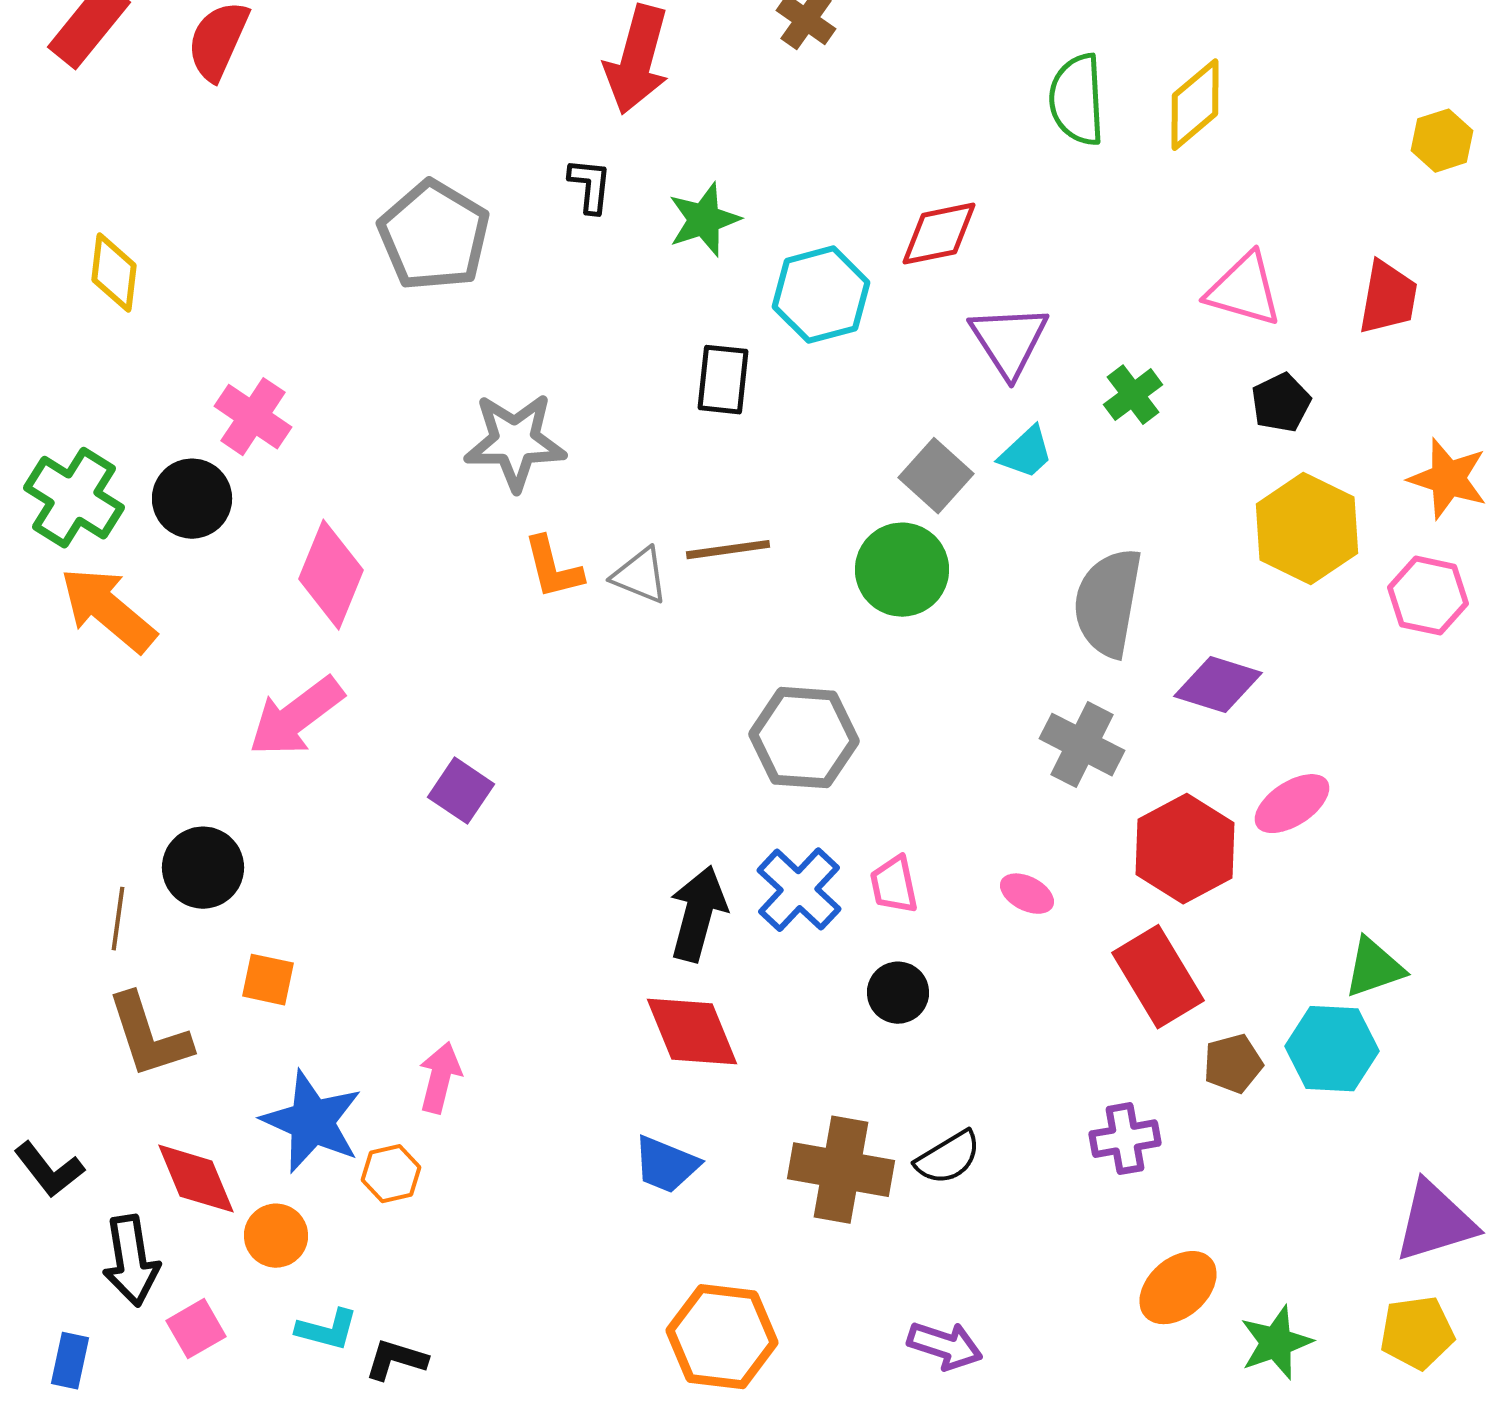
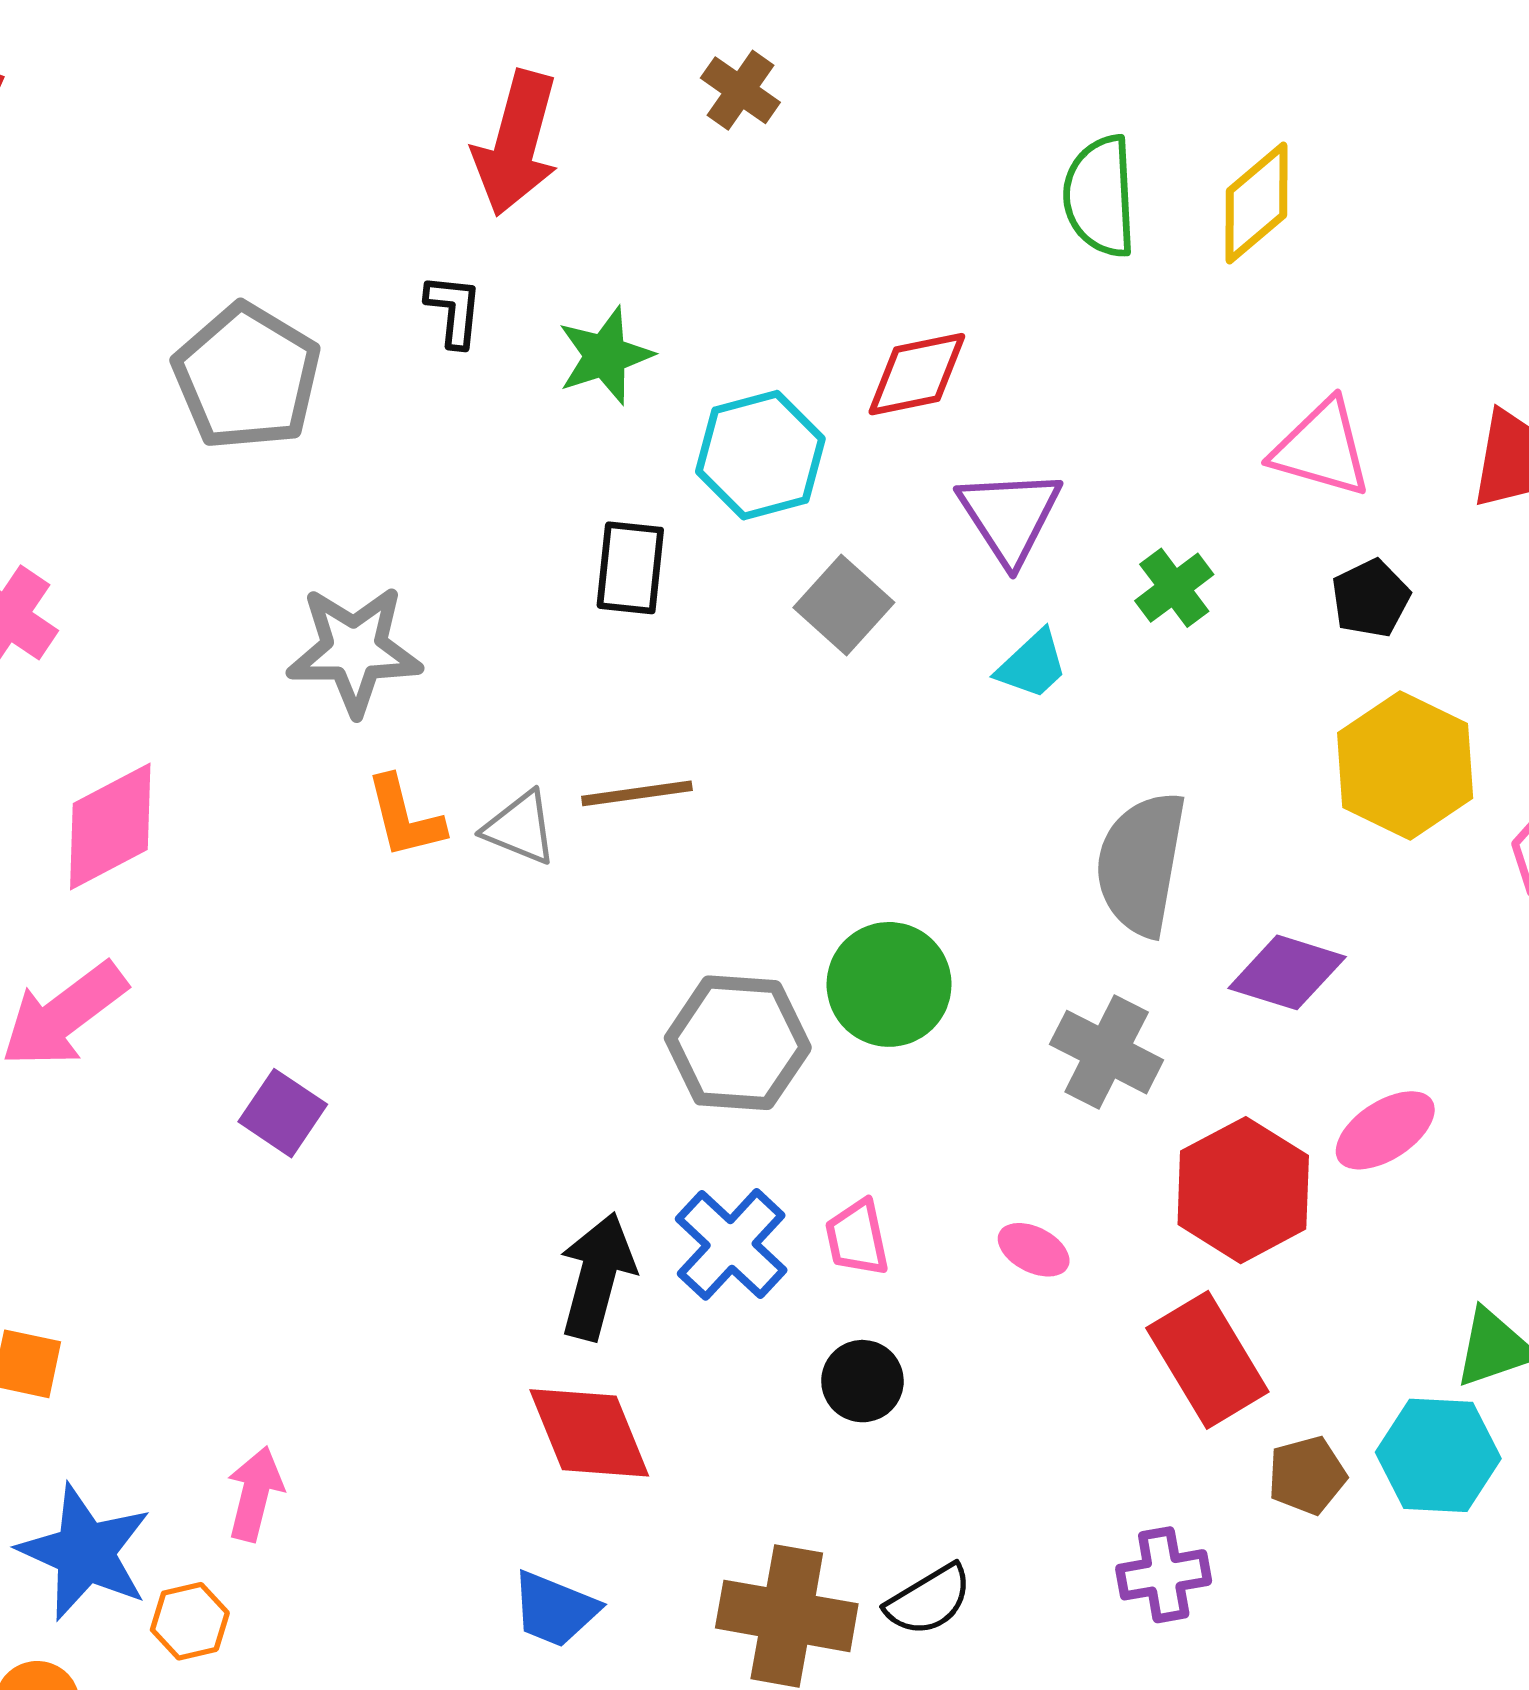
gray square: (936, 476) -> (844, 605), moved
green circle: (902, 570) -> (889, 984), moved
pink diamond: (331, 575) -> (110, 827), turned 40

